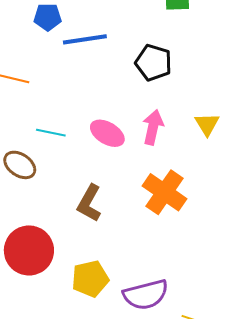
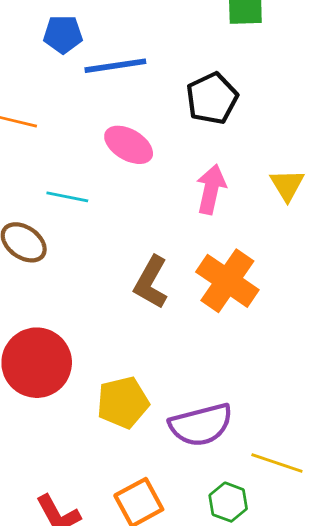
black pentagon: (154, 63) -> (212, 98), turned 30
pink ellipse: (107, 133) -> (129, 145), moved
brown L-shape: (89, 203) -> (151, 282), moved

